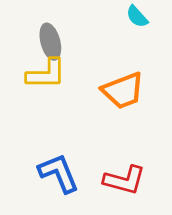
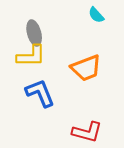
blue L-shape: (59, 173) -> (40, 93), moved

